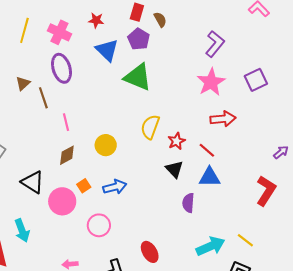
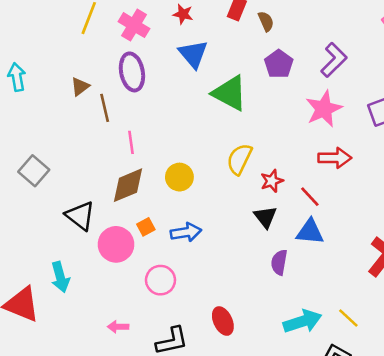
purple pentagon: (139, 39) -> (279, 64), moved
brown diamond: (67, 155) -> (128, 185), size x1.4

